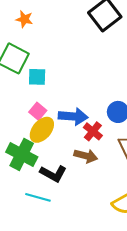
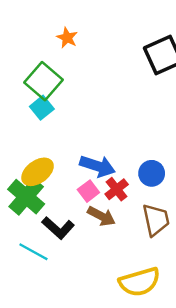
cyan square: (37, 77) -> (42, 108), moved, turned 36
pink square: (38, 111) -> (88, 191), moved
yellow ellipse: (42, 130) -> (38, 172), moved

